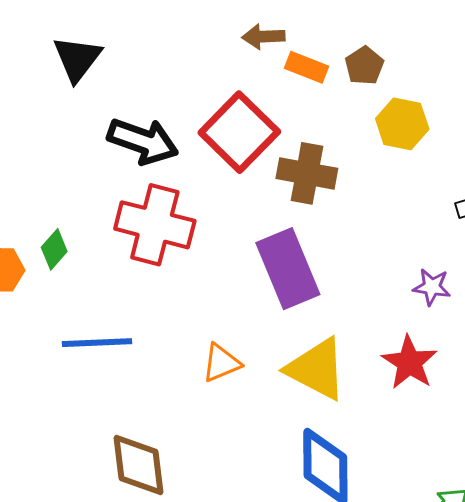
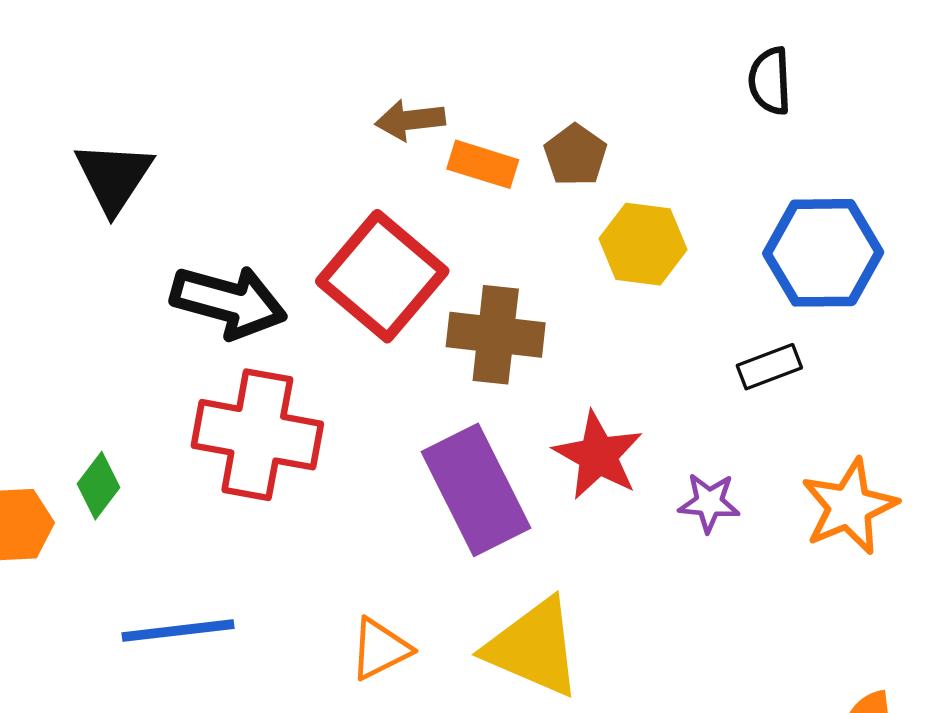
red star: (409, 362) -> (598, 455), moved

